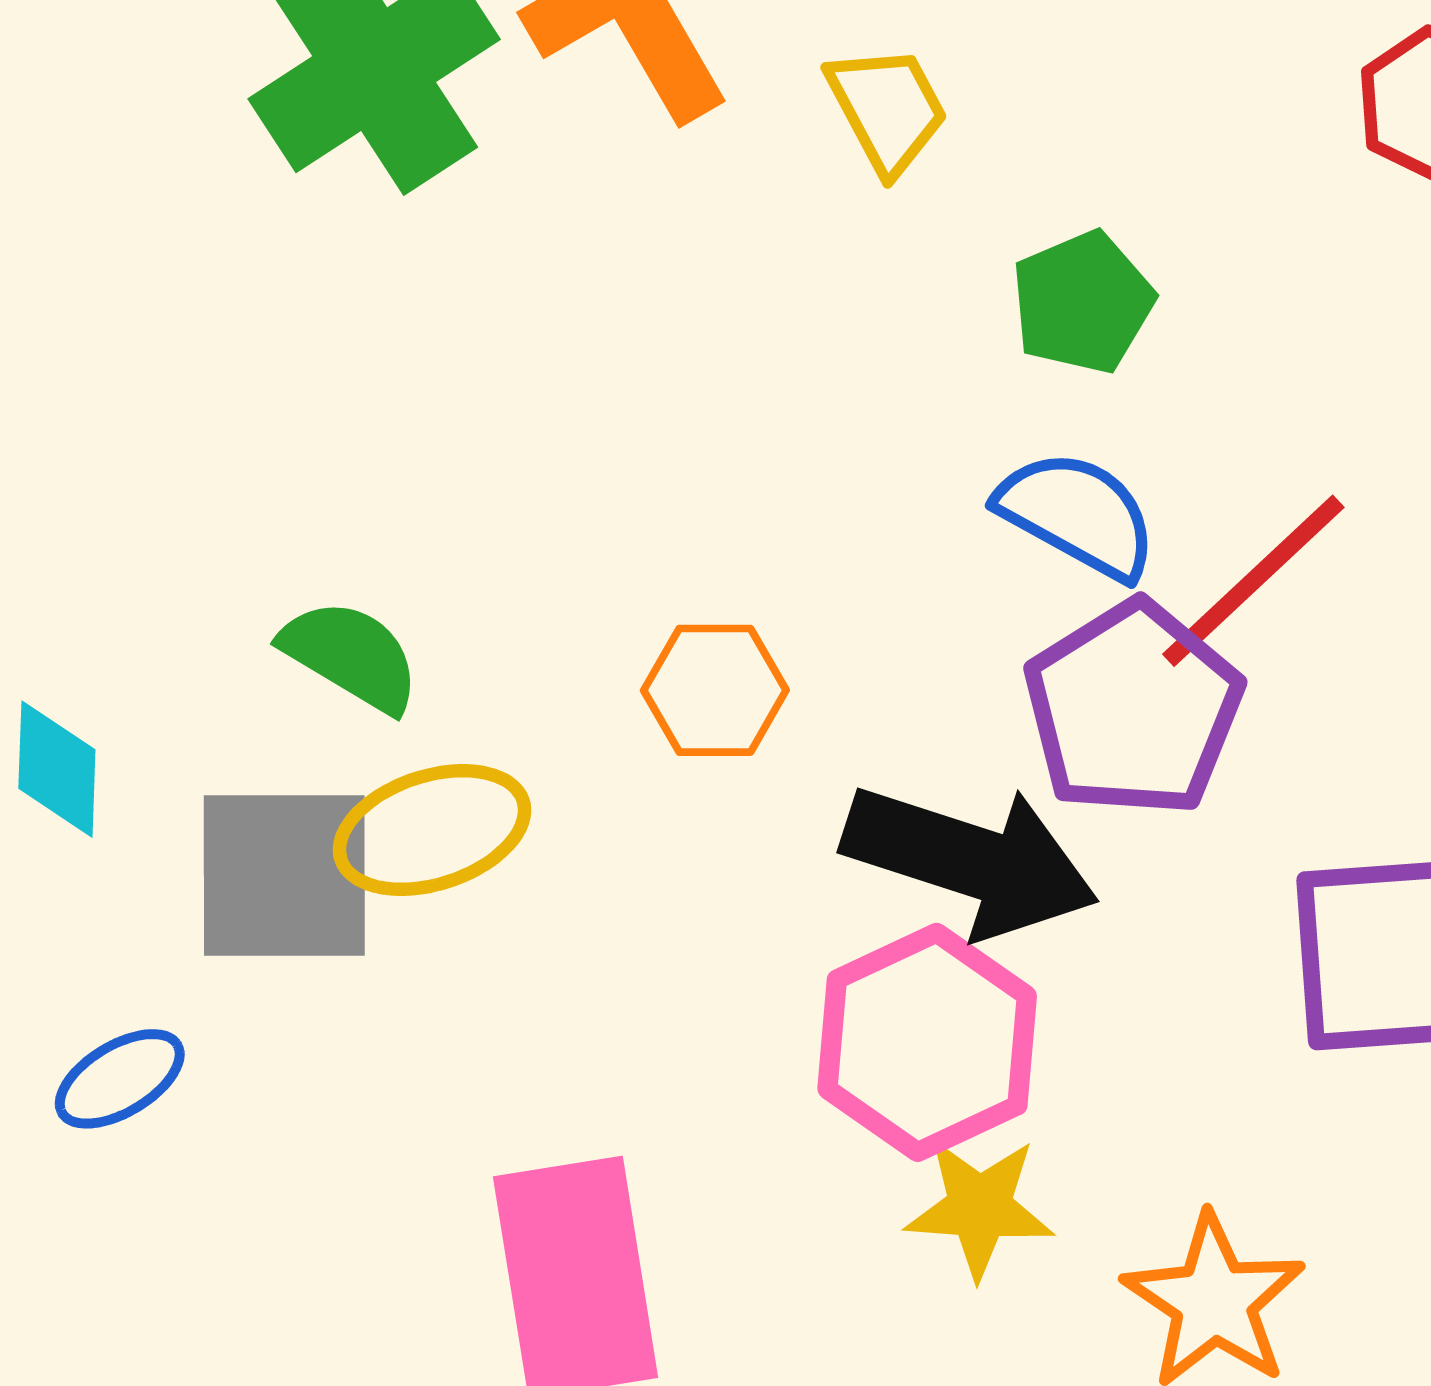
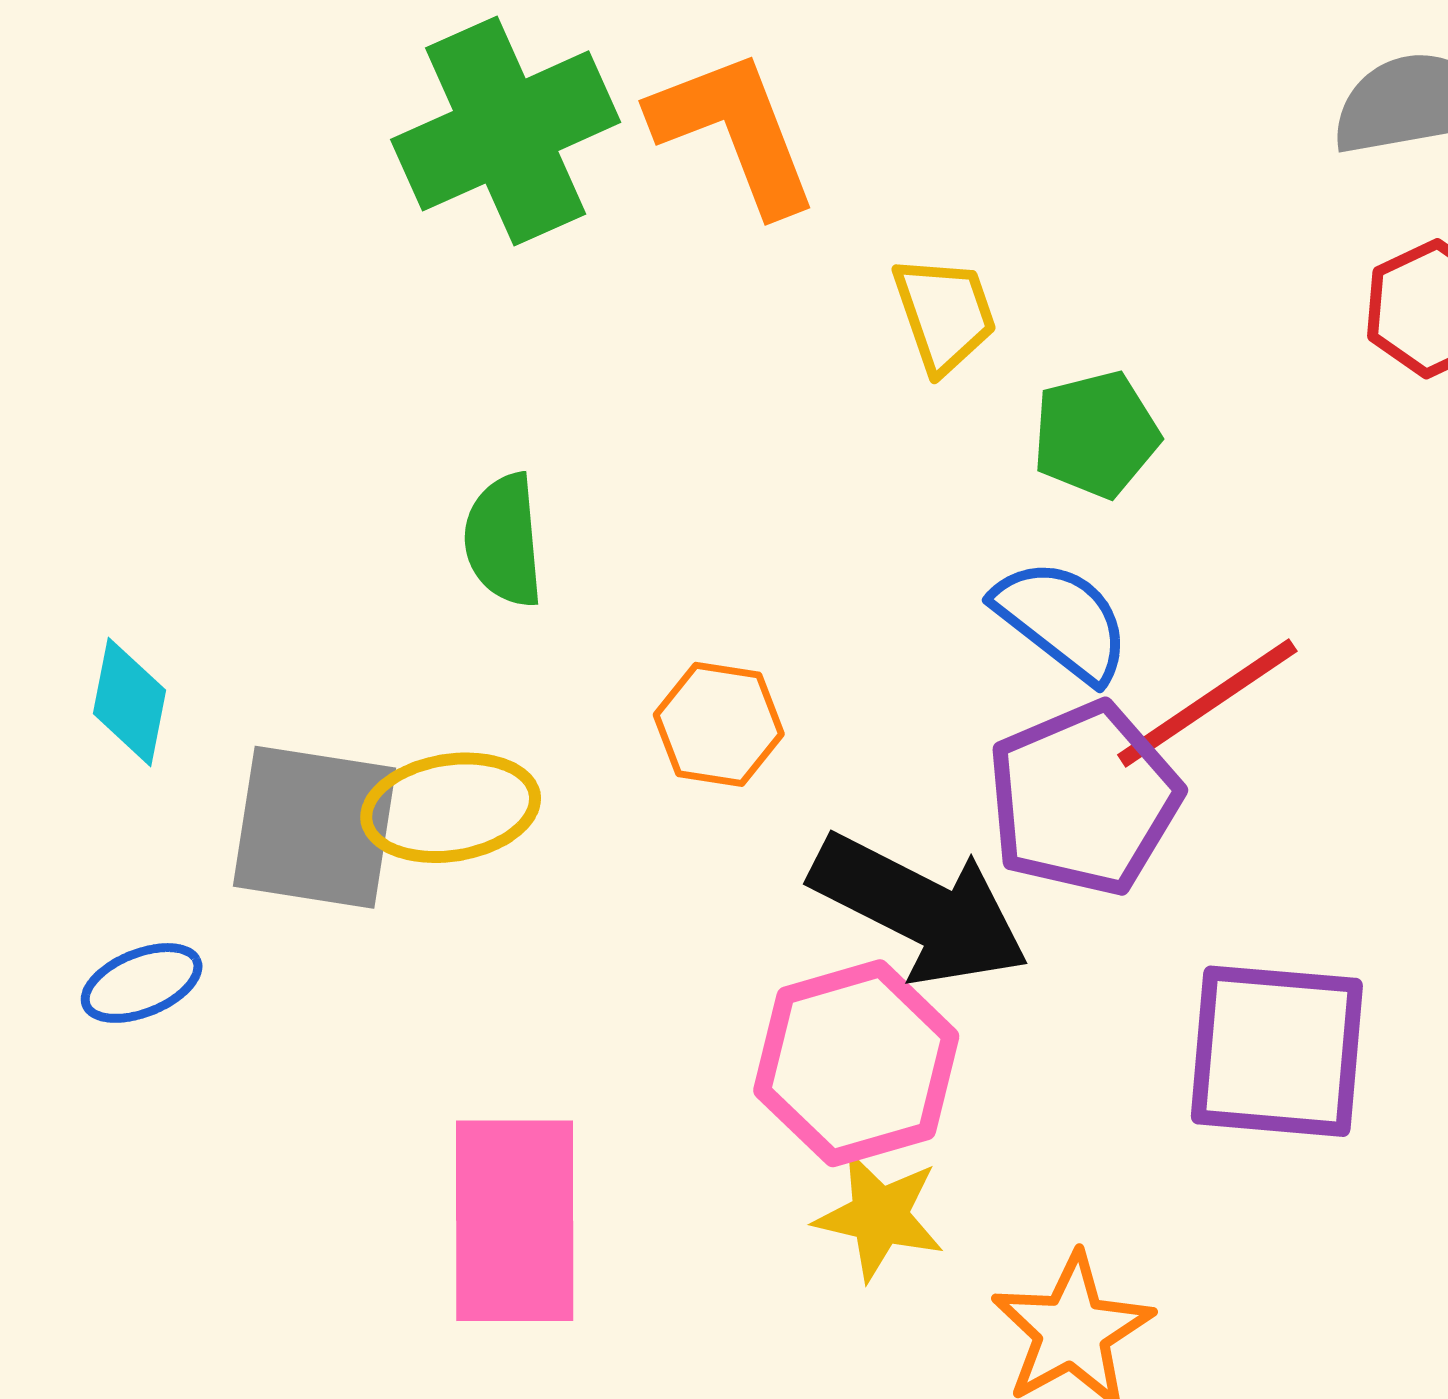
yellow trapezoid: (887, 109) -> (945, 314), moved
green semicircle: (351, 656) -> (504, 540), moved, turned -135

